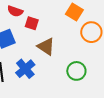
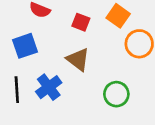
red square: (32, 23) -> (81, 22), moved

